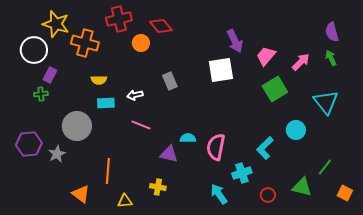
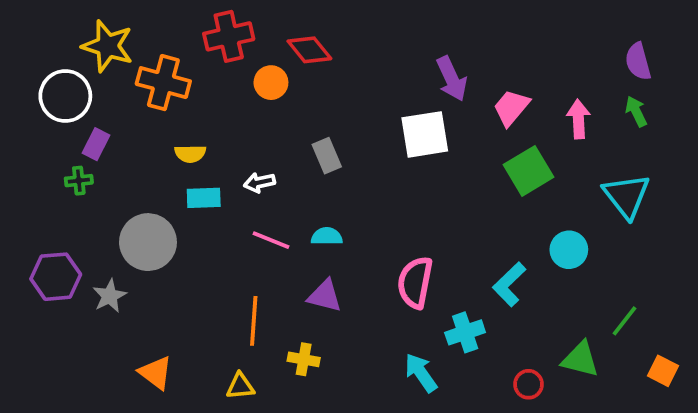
pink arrow: (301, 62) -> (578, 119), turned -48
cyan semicircle: (188, 138) -> (327, 236), moved
orange line: (108, 171) -> (254, 321), moved
red circle: (268, 195) -> (528, 384), moved

